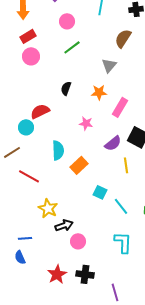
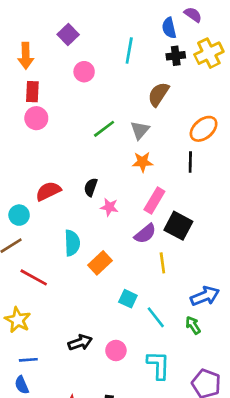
red rectangle: (28, 36) -> (32, 92), turned -56
green line: (72, 47) -> (104, 129), moved
black semicircle: (66, 88) -> (91, 187), moved
orange star: (99, 92) -> (143, 162), moved
pink rectangle: (120, 107) -> (154, 200), moved
cyan circle: (26, 127) -> (19, 215), moved
yellow star: (48, 208) -> (18, 320), moved
pink circle: (78, 241) -> (116, 350), moved

